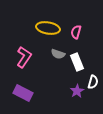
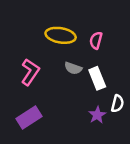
purple rectangle: (23, 93) -> (29, 118), turned -60

